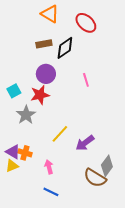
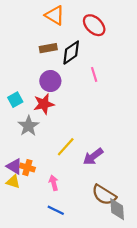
pink line: (86, 80) -> (94, 74), moved
yellow triangle: (12, 166) -> (13, 182), turned 40
gray diamond: (107, 166) -> (117, 209), moved, turned -40

